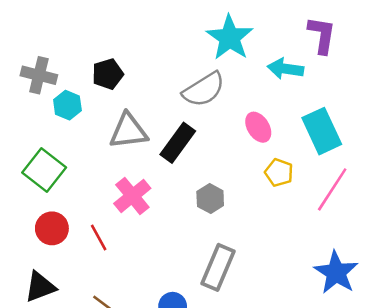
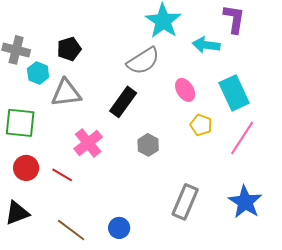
gray triangle: (128, 131) -> (66, 93), moved
green square: (44, 170) -> (20, 123), turned -32
red line: (99, 237) -> (62, 175), turned -30
gray rectangle: (218, 267) -> (185, 202), moved

